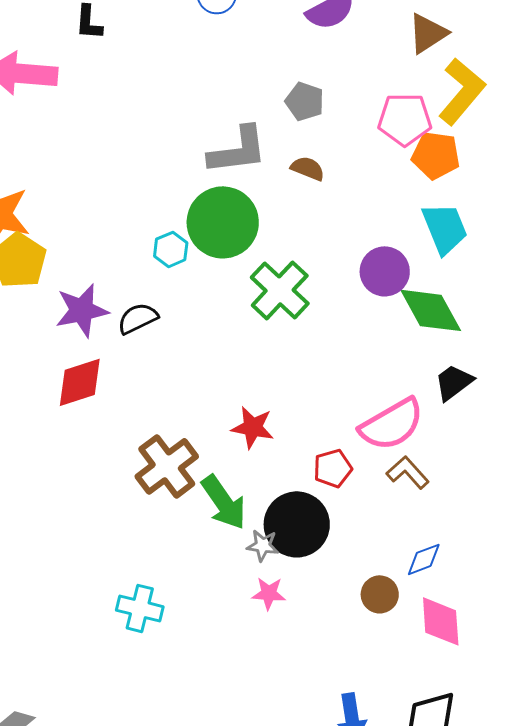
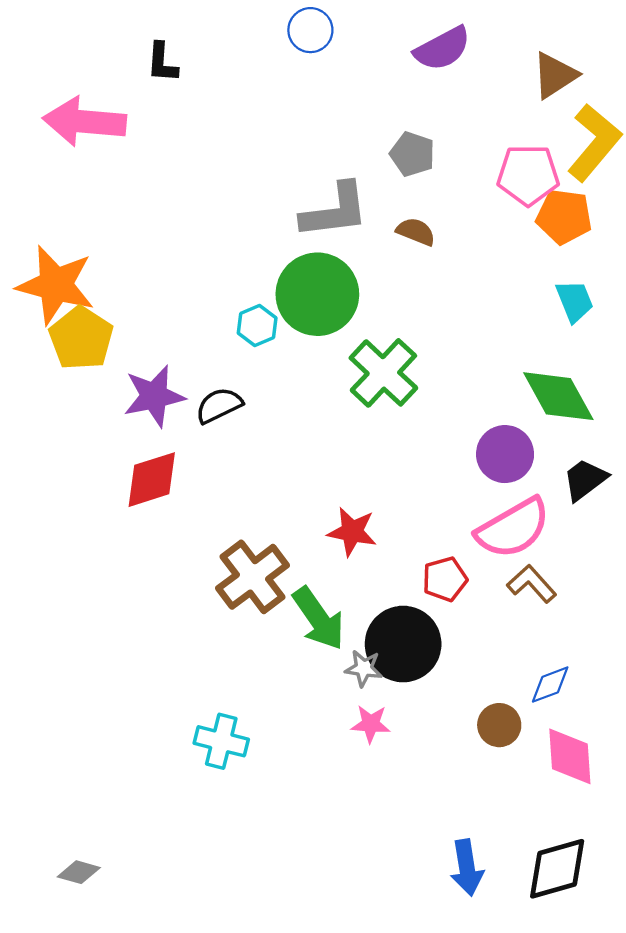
cyan trapezoid: (445, 228) -> (575, 301), size x0.7
purple circle: (385, 271) -> (505, 454), moved

